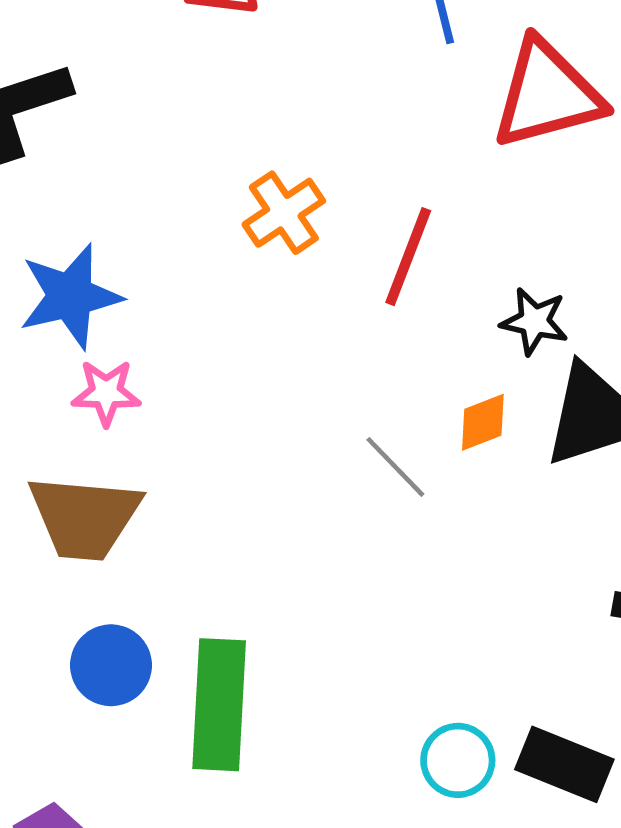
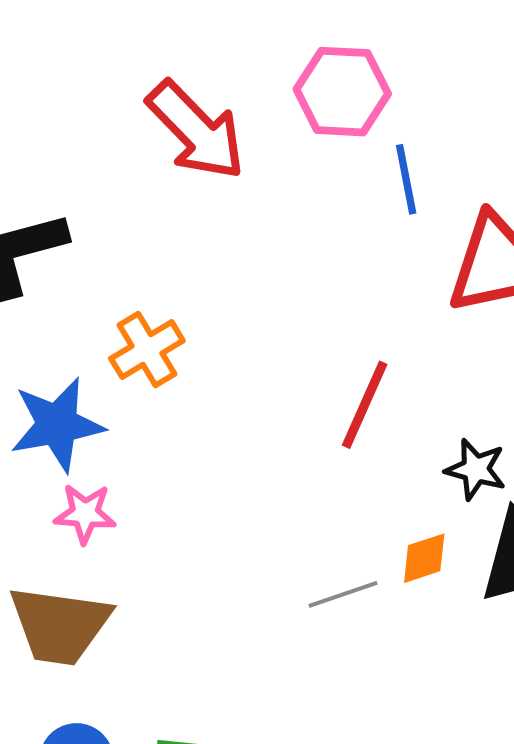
orange cross: (284, 213) -> (147, 350), moved
gray line: (395, 467) -> (343, 594), turned -68

